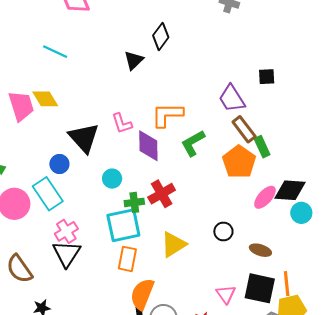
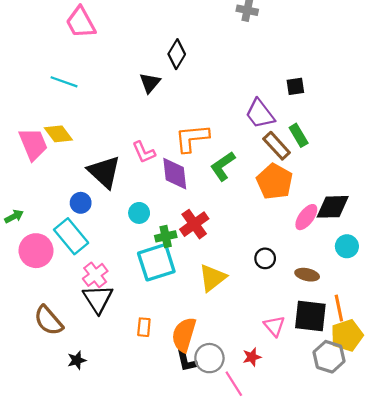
green rectangle: (262, 147) -> (299, 135), moved
cyan circle: (301, 213) -> (347, 246), moved
orange rectangle: (127, 259) -> (144, 327), moved, size x0.7

